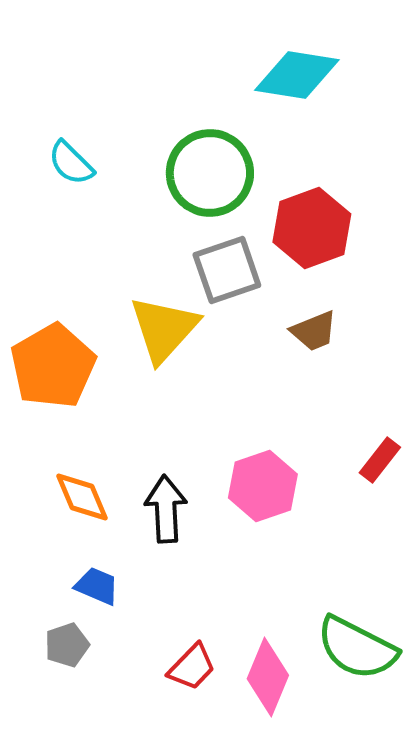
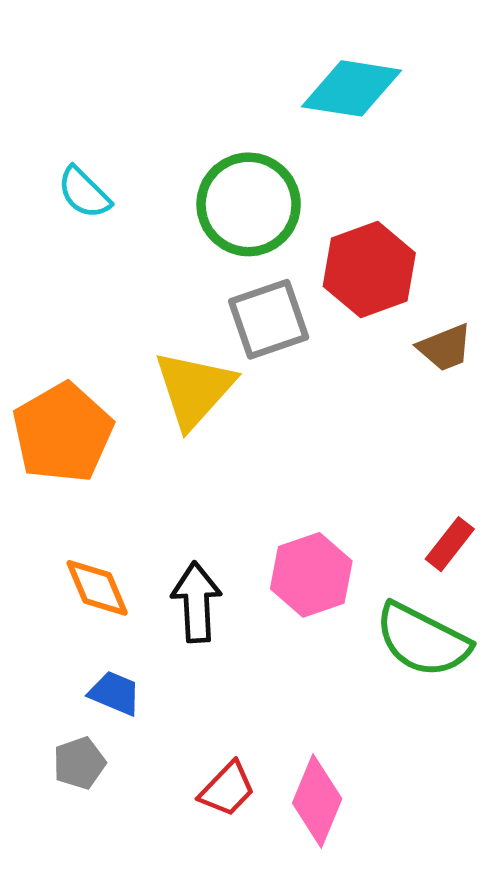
brown trapezoid: (314, 331) -> (445, 348), moved
green semicircle: (357, 648) -> (423, 640), moved

